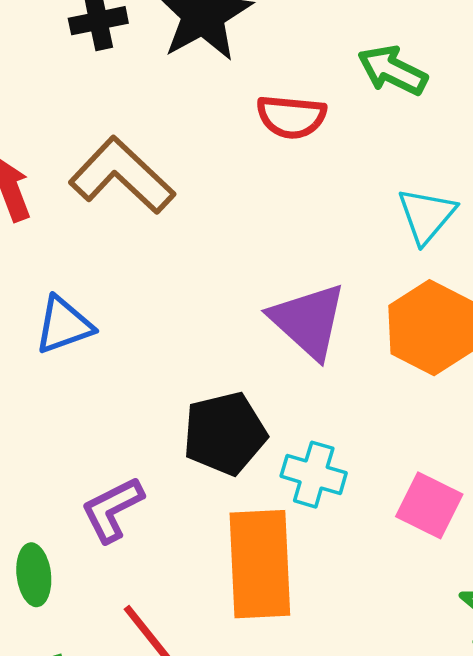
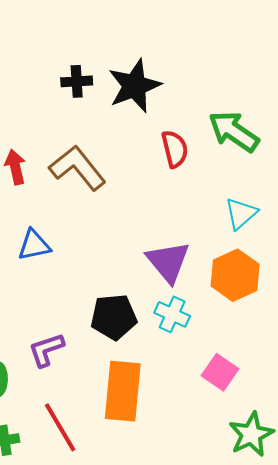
green arrow: (392, 70) -> (234, 131), size x1.4
red semicircle: (291, 117) -> (175, 149), turned -117
cyan cross: (314, 475) -> (172, 314), moved

